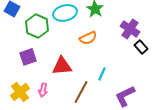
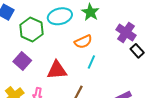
purple square: (28, 57) -> (22, 61), turned -30
cyan line: (102, 74) -> (91, 62), moved

